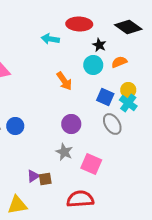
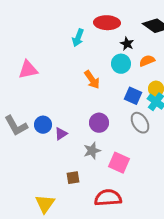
cyan arrow: (50, 39) -> (78, 38), turned -78
gray star: (64, 152) -> (92, 151), turned 30
purple triangle: (33, 176) -> (61, 134), moved
yellow triangle: (17, 205) -> (45, 204), turned -45

